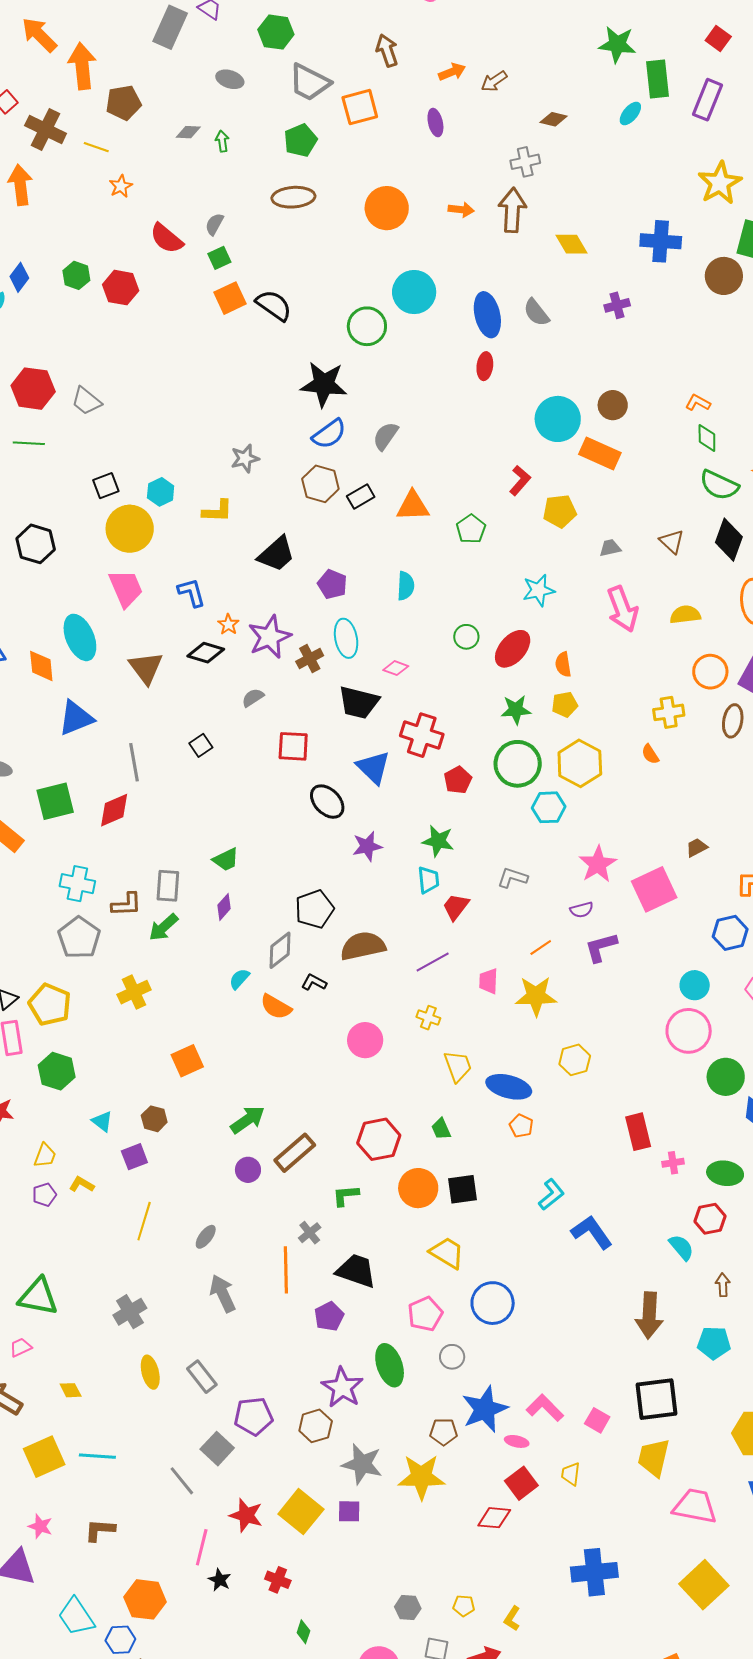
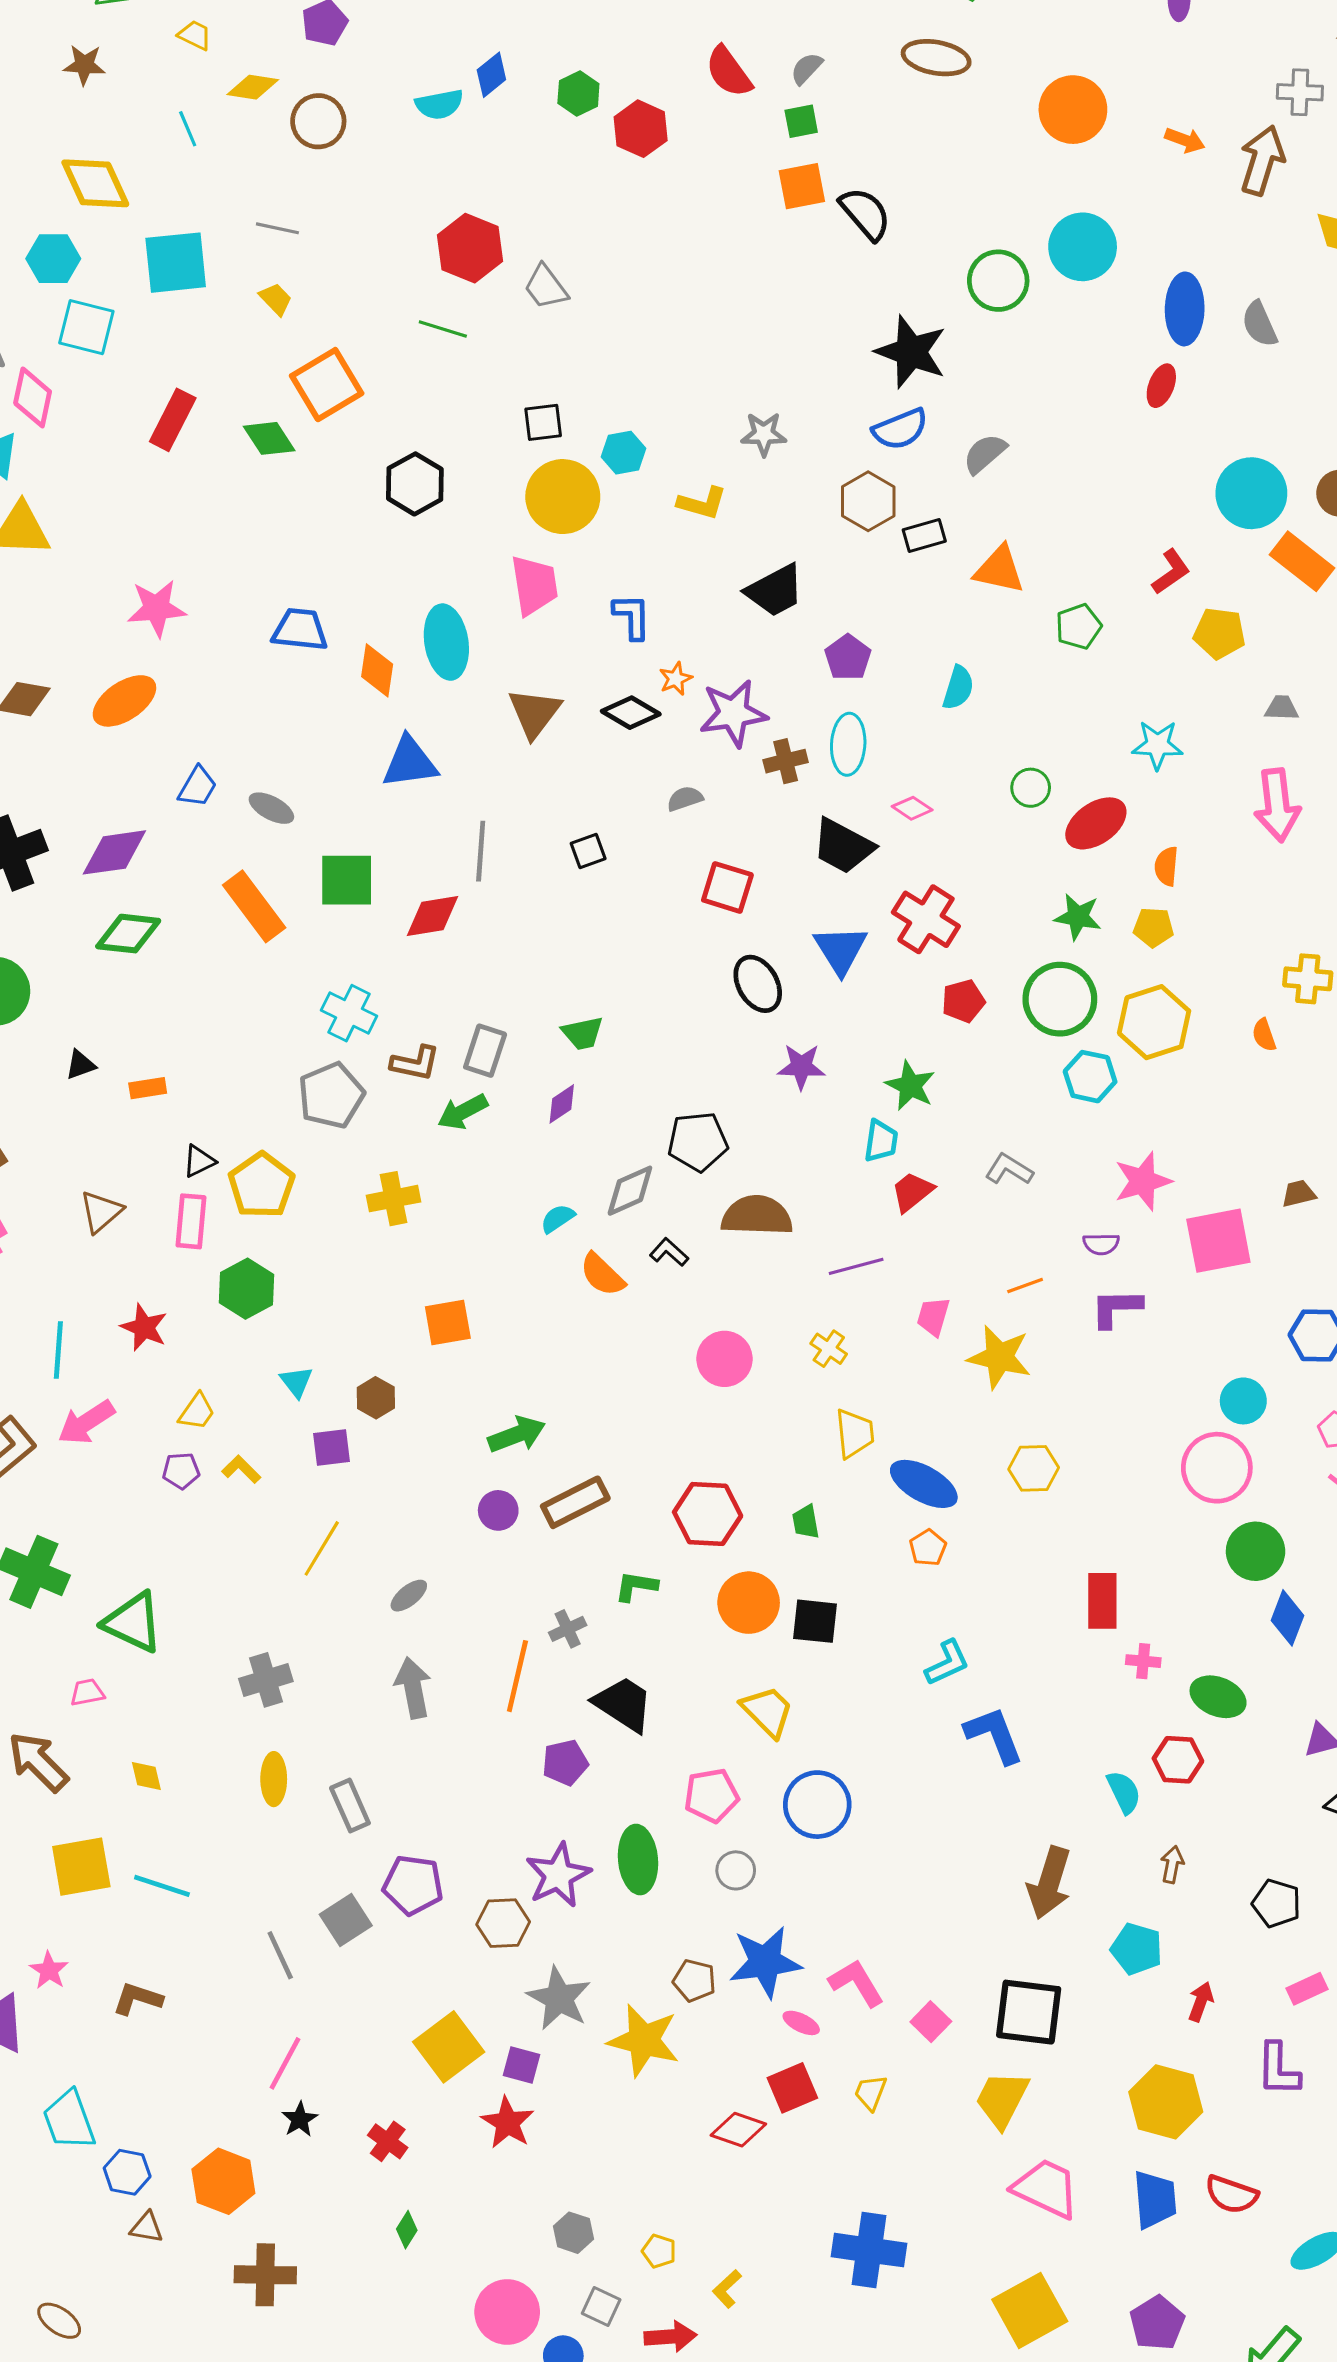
red star: (246, 1515) -> (507, 2123), moved
orange hexagon: (145, 1599) -> (223, 2181), moved

